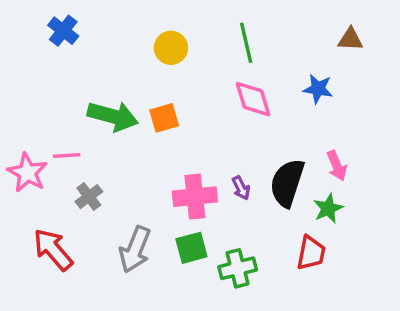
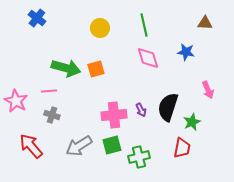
pink line: (67, 156) -> (49, 91), moved
pink arrow: (337, 166) -> (208, 90), moved
gray cross: (89, 197) -> (52, 115), turned -35
gray arrow: (135, 250) -> (79, 146), turned 36

